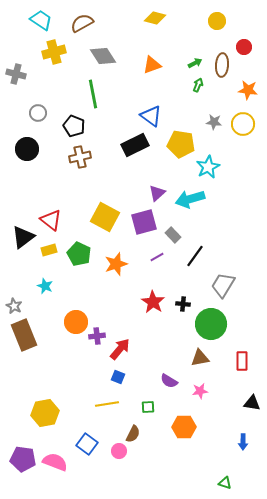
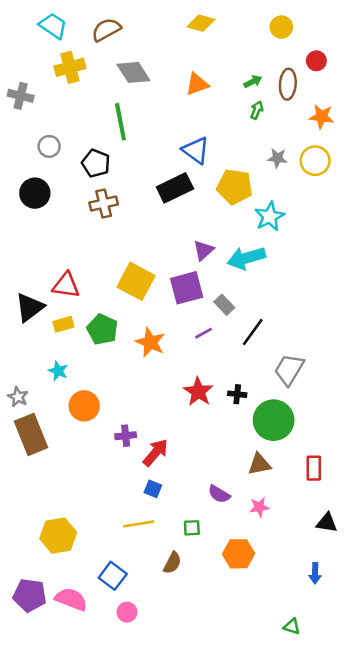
red triangle: (51, 220) -> (66, 285), turned -30
orange star: (116, 264) -> (150, 342), turned -30
orange circle: (76, 322) -> (84, 406), moved
pink circle: (119, 451) -> (127, 612), moved

